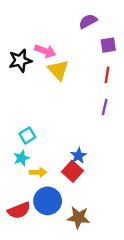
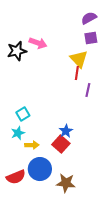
purple semicircle: (88, 21) -> (89, 18), moved
yellow triangle: (58, 70) -> (79, 59), moved
red line: (107, 75) -> (77, 73), moved

